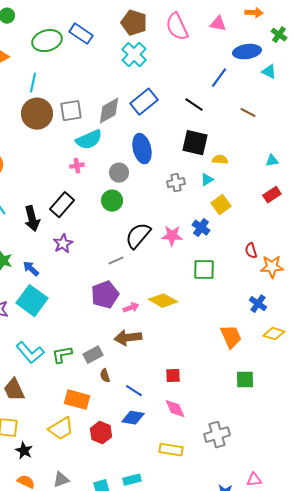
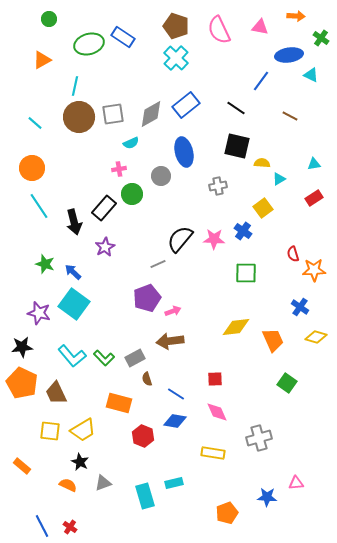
cyan semicircle: (89, 140) -> (131, 143), size x0.6
cyan triangle: (207, 180) -> (279, 179), moved
green circle: (112, 201) -> (132, 194), moved
yellow diamond: (163, 301) -> (236, 327), moved, turned -36
green L-shape: (62, 355) -> (104, 358), turned -125
green square: (245, 380) -> (287, 383), turned 36
yellow trapezoid: (61, 429) -> (83, 430), moved
black star: (24, 451) -> (80, 462), moved

